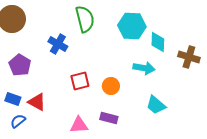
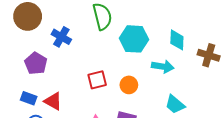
cyan hexagon: (132, 26) -> (134, 39), moved
blue cross: (58, 44) -> (61, 37), moved

